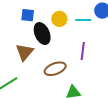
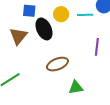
purple line: (83, 51) -> (97, 47), moved
brown triangle: (24, 52) -> (18, 36), moved

